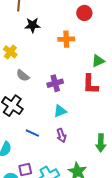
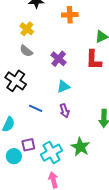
yellow cross: (10, 52) -> (27, 29), moved
purple cross: (55, 83) -> (59, 59), turned -35

